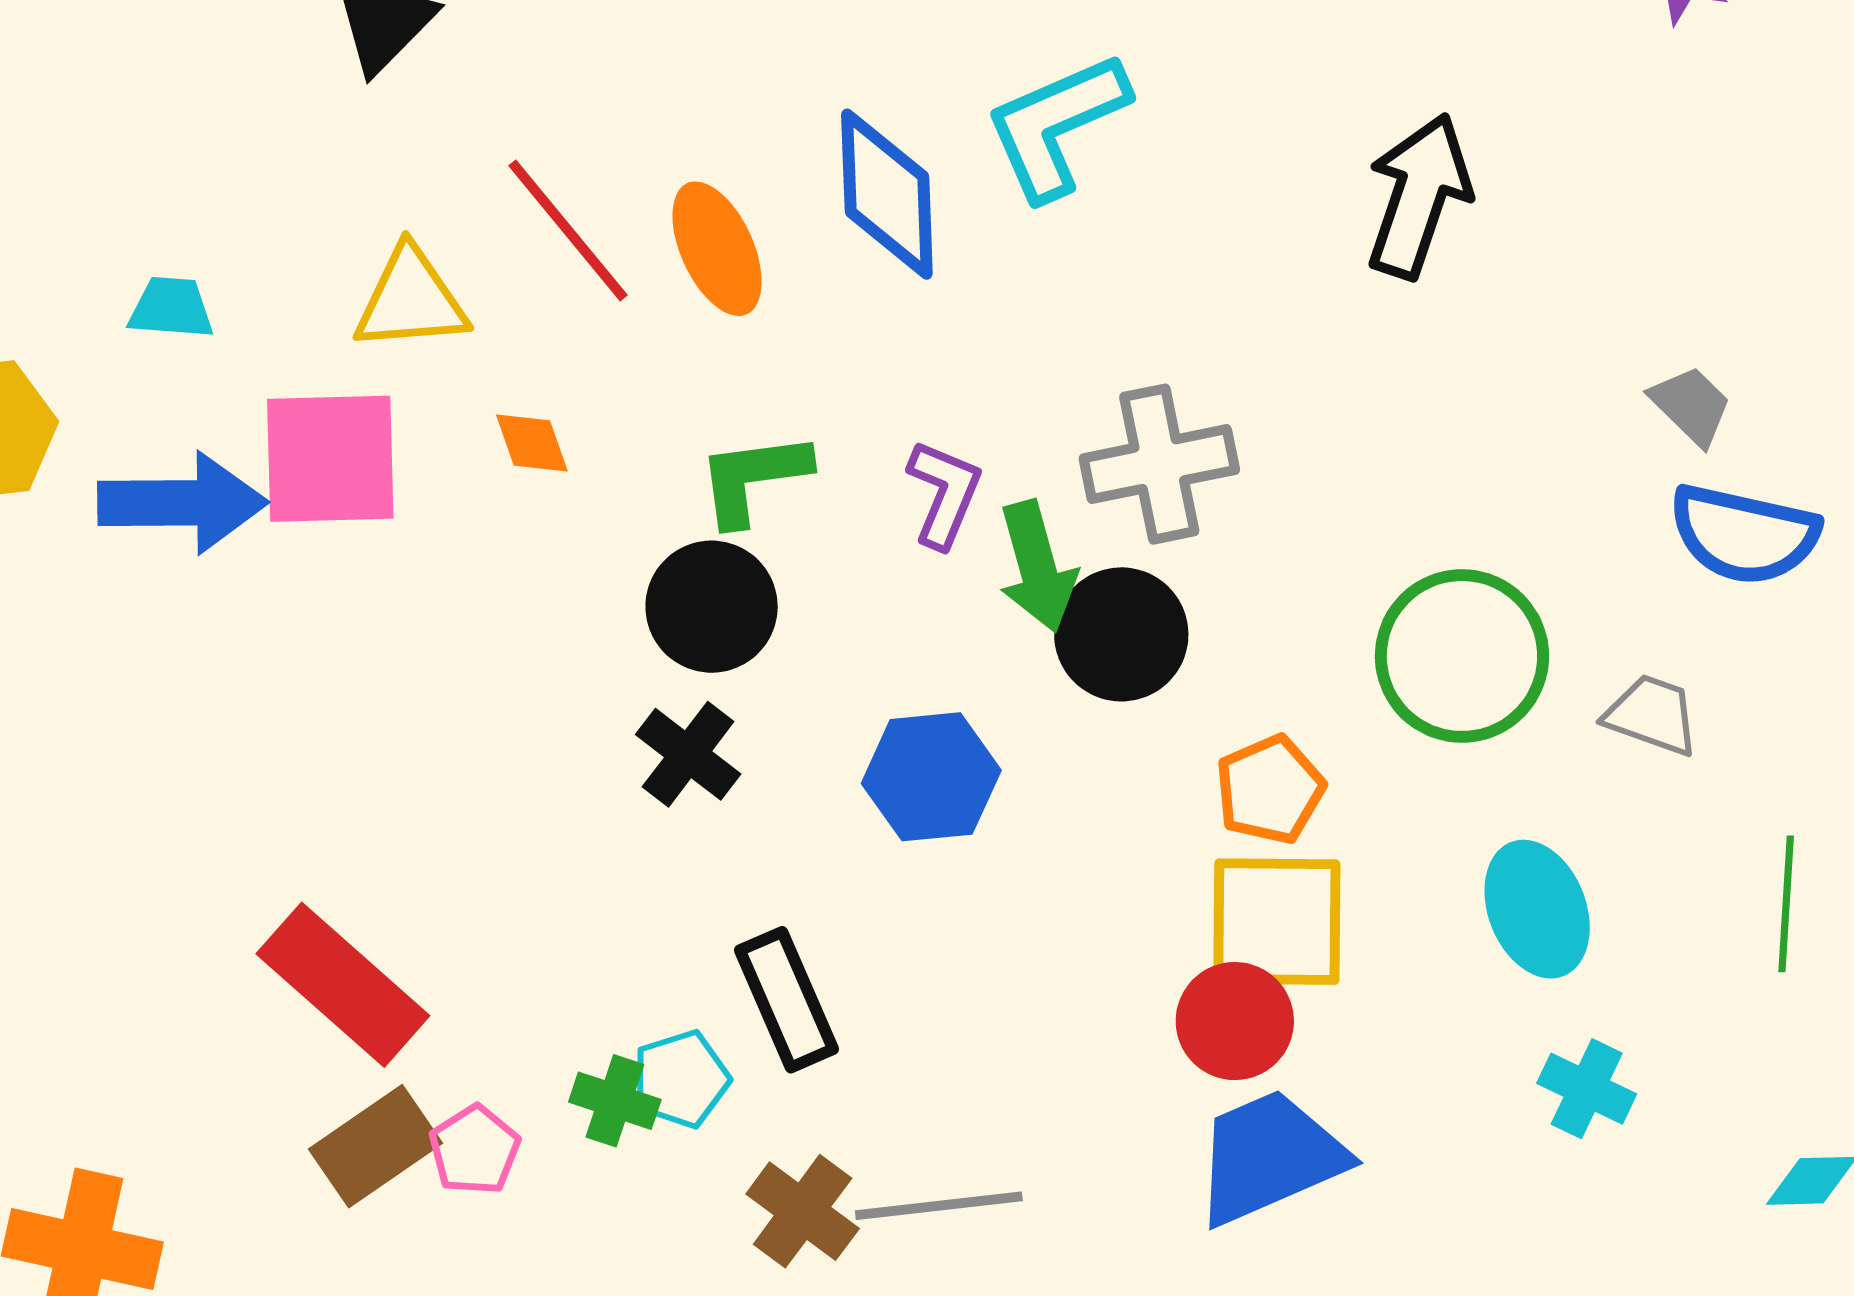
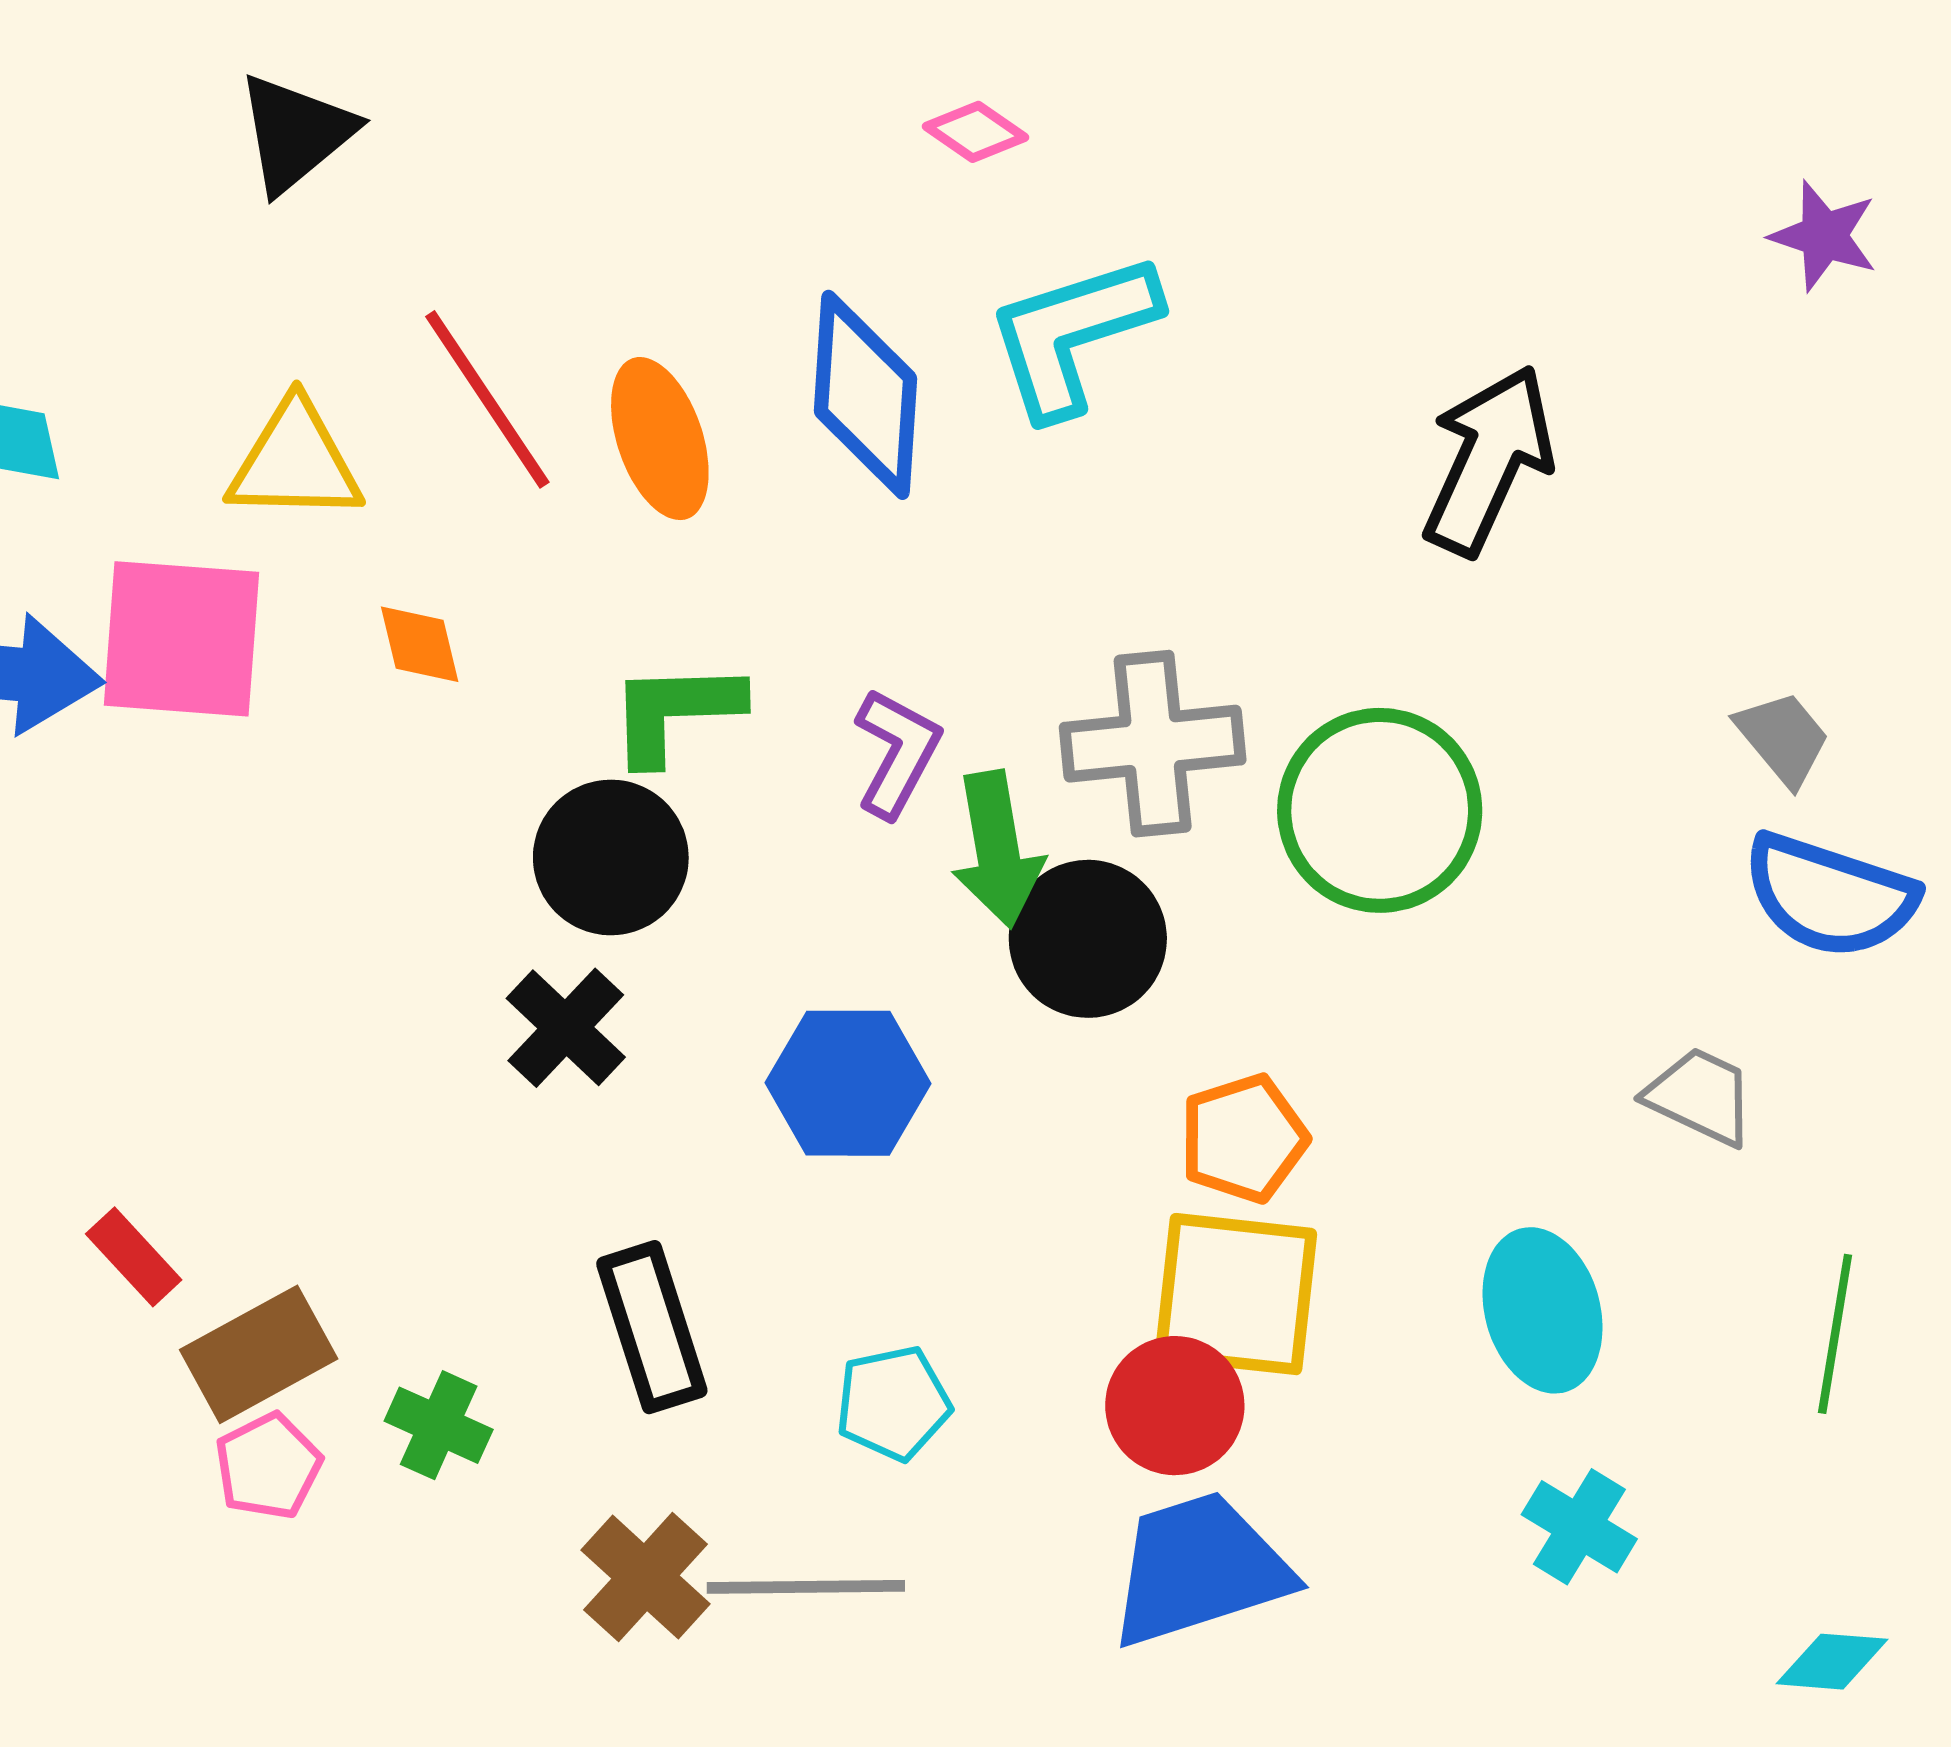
green circle: (1462, 656) -> (1380, 810), moved
red rectangle: (343, 985) -> (134, 1257), size x0.5
cyan pentagon: (681, 1079) -> (893, 1403), moved
brown rectangle: (375, 1146) -> (259, 1354), moved

